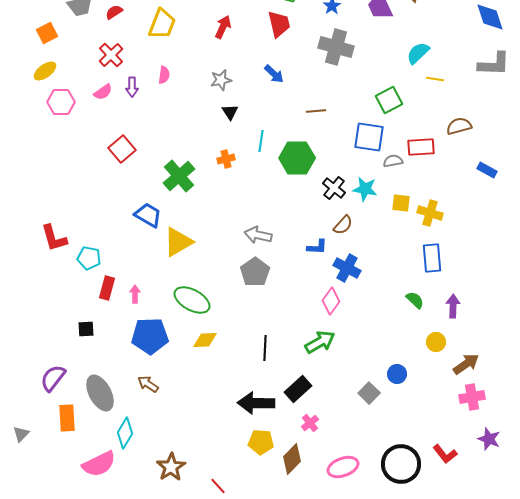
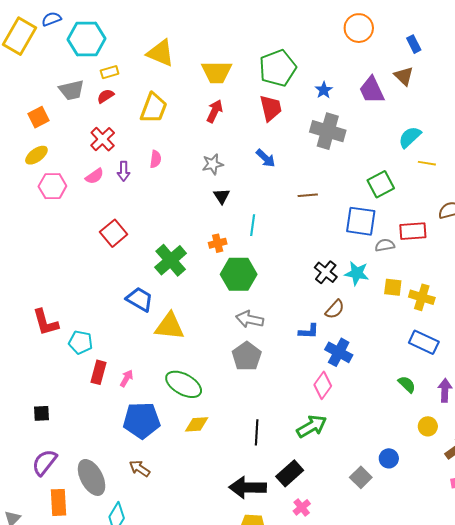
green hexagon: (297, 158) -> (239, 274), moved
yellow triangle: (178, 242) -> (170, 326), turned 36
blue rectangle: (432, 258) -> (424, 342), turned -60
pink arrow: (135, 294) -> (127, 378), turned 30
black square: (86, 329) -> (41, 413), moved

